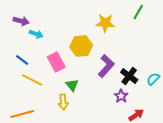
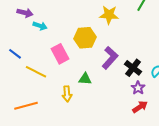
blue line: (22, 60) -> (15, 54), moved
green triangle: (72, 85) -> (85, 79), moved, turned -48
purple star: (121, 96) -> (138, 88), moved

